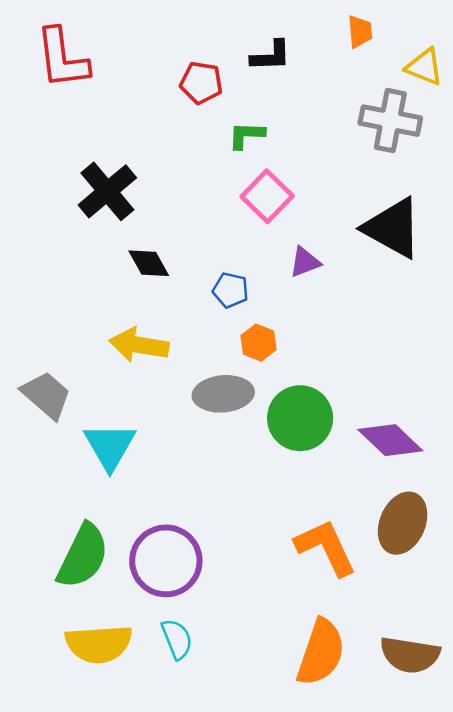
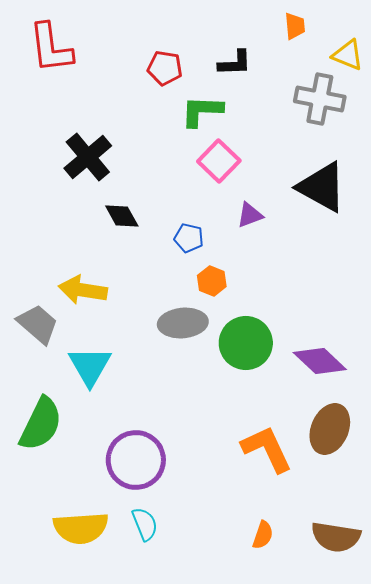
black L-shape: (271, 56) -> (235, 63), moved
green L-shape: (246, 135) -> (202, 111), size x1.4
yellow arrow: (139, 345) -> (83, 290), moved
green semicircle: (83, 556) -> (41, 424), moved
orange semicircle: (321, 652) -> (263, 535), size x0.5

